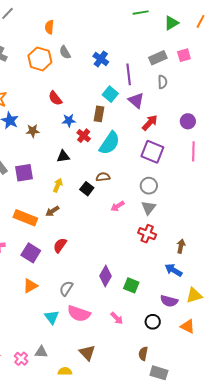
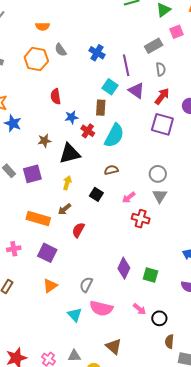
orange semicircle: (49, 27) -> (42, 26), turned -88
pink square: (184, 55) -> (176, 32), moved
red semicircle: (55, 98) -> (56, 97), turned 35
red arrow: (150, 123) -> (162, 96), moved
brown star: (33, 131) -> (44, 141), moved
purple square: (152, 152) -> (162, 124), moved
black triangle: (63, 156) -> (70, 154), size x1.6
black square: (87, 189) -> (96, 194), moved
red cross: (147, 234) -> (141, 219), moved
red semicircle: (60, 245) -> (78, 230), moved
black circle: (153, 322) -> (159, 318), moved
gray triangle: (41, 352) -> (74, 356), moved

